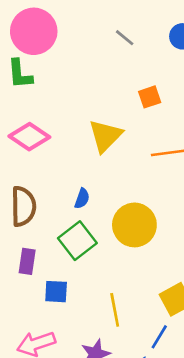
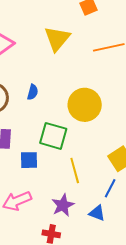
blue semicircle: (82, 198) -> (33, 92), moved
green square: (77, 241) -> (53, 136), moved, turned -32

